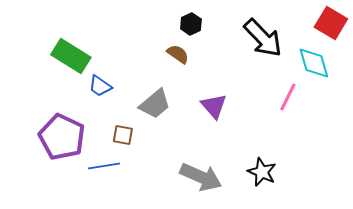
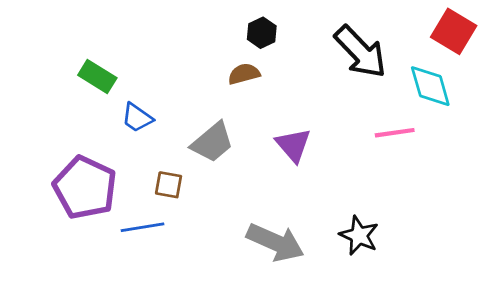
brown semicircle: (178, 54) -> (244, 74), turned -50
green rectangle: (71, 56) -> (97, 77), size x0.7
pink line: (288, 97) -> (395, 133), turned 56

